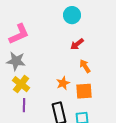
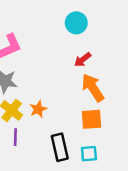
orange arrow: (85, 66) -> (93, 88), size x1.6
orange star: (63, 83) -> (38, 109), moved

